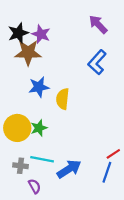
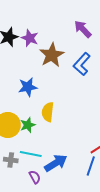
brown star: (28, 52) -> (52, 55), moved, turned -30
yellow semicircle: (63, 99) -> (48, 112), moved
purple semicircle: (35, 186) -> (35, 177), moved

